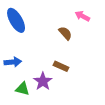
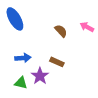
pink arrow: (82, 16) -> (87, 27), moved
blue arrow: (13, 62) -> (23, 58), moved

